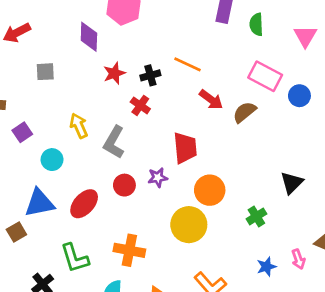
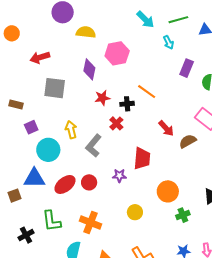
orange line: (187, 64) -> (147, 92), moved
gray square: (45, 72) -> (55, 88), size x1.6
cyan circle: (52, 160) -> (48, 150), size x1.5
red circle: (124, 185) -> (89, 182), moved
orange circle: (210, 190) -> (168, 191), moved
yellow circle: (189, 225) -> (135, 212), size x0.6

